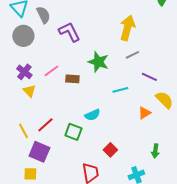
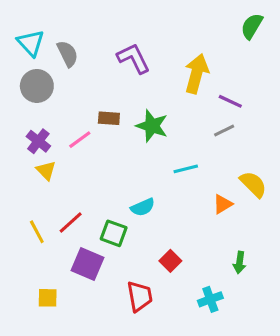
purple L-shape: (69, 32) -> (134, 58), moved
gray line: (132, 55) -> (224, 130), moved
purple line: (149, 77) -> (230, 101), moved
brown rectangle: (72, 79) -> (109, 118), moved
purple square: (39, 152) -> (87, 264), moved

